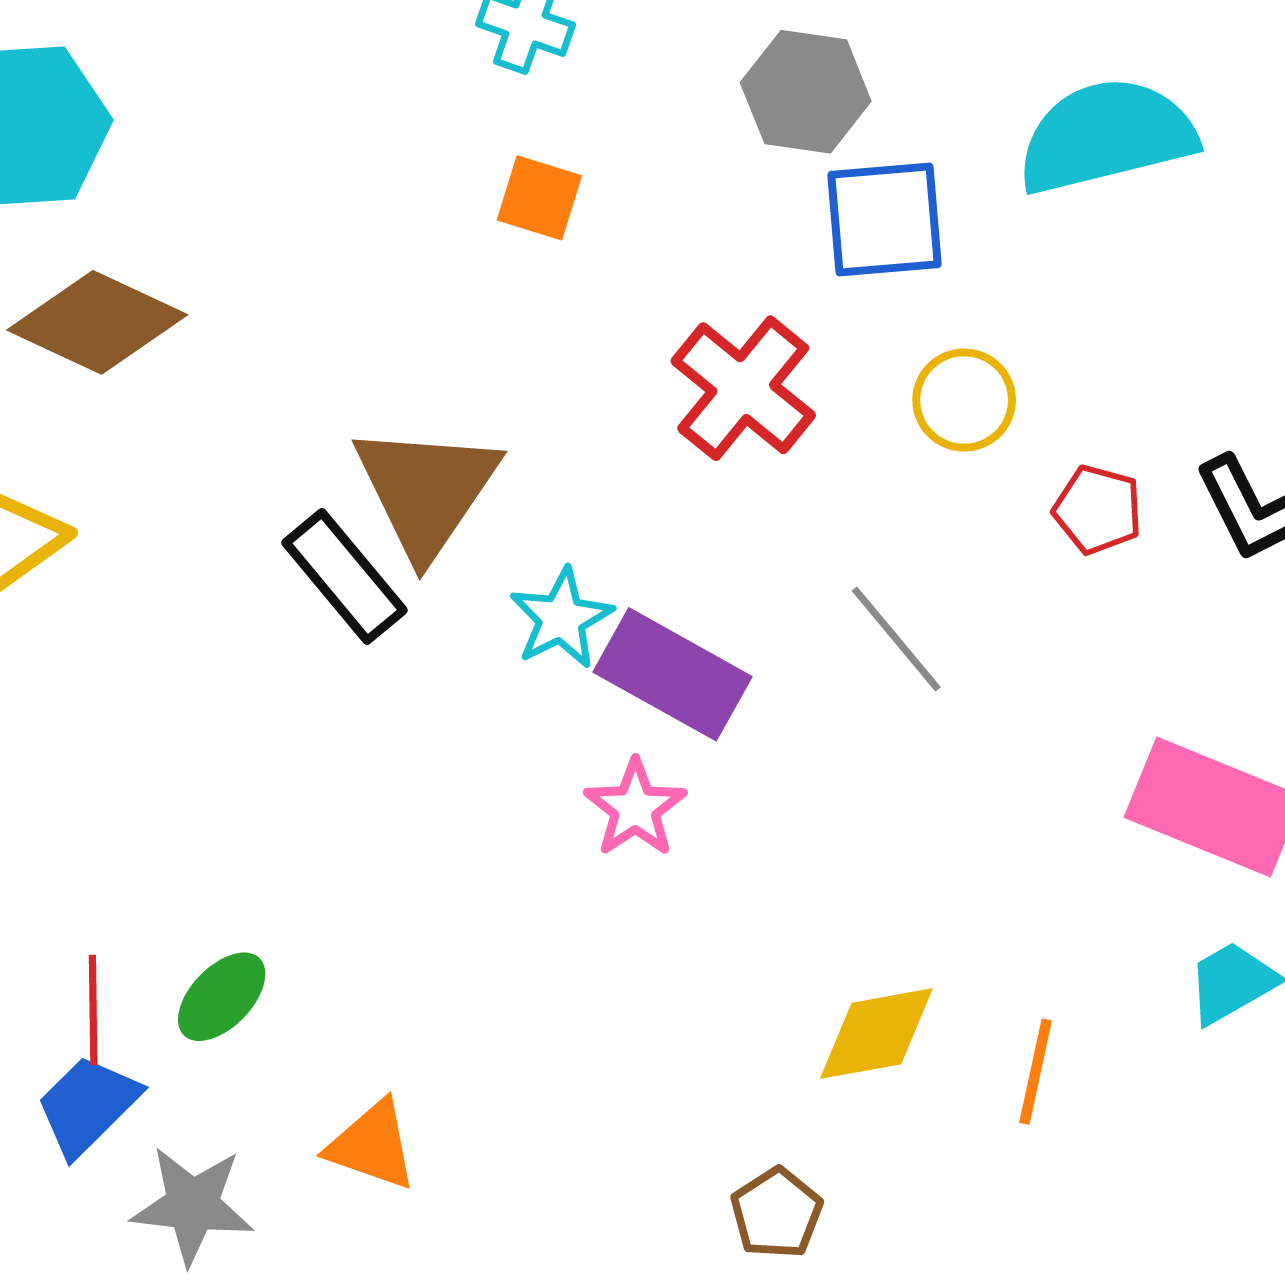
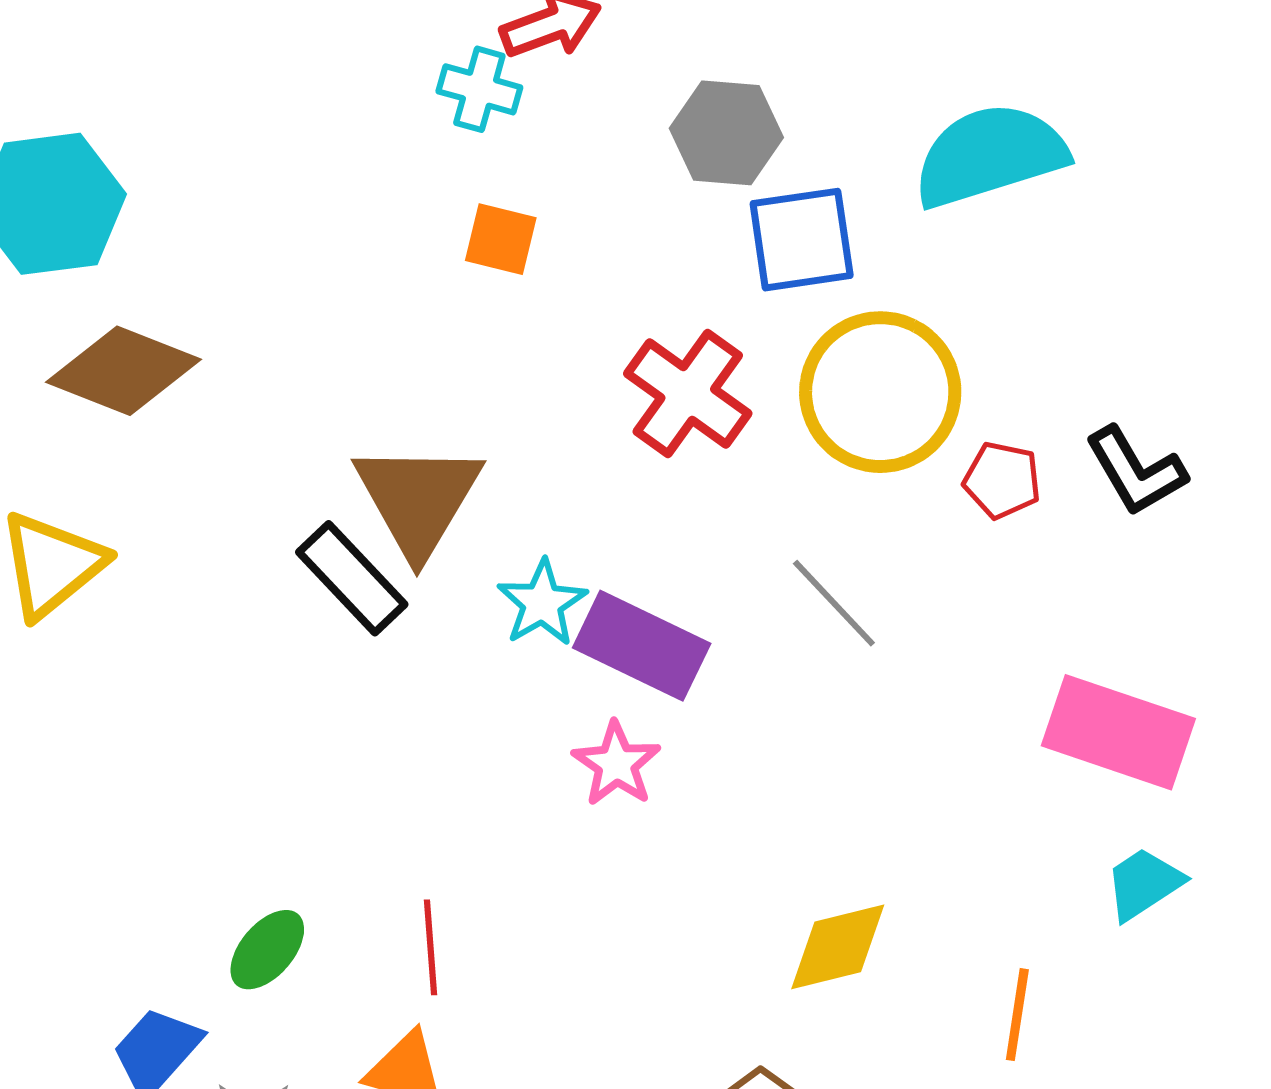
yellow circle: (964, 400) -> (880, 392), size x1.8
red line: (93, 1010) -> (431, 947), moved
orange line: (1036, 1072) -> (1017, 1015), moved

